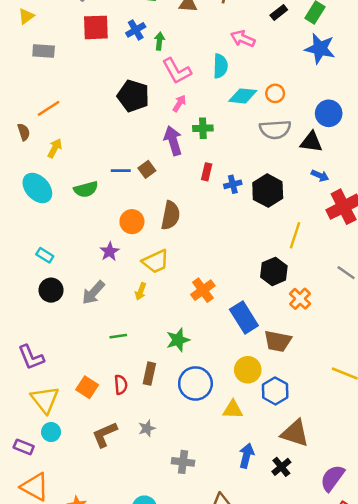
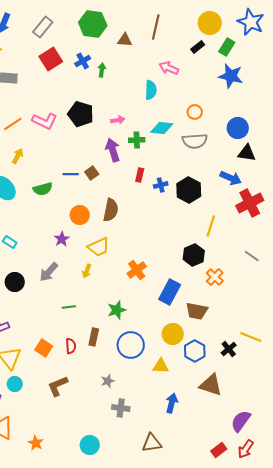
red square: (96, 27) -> (51, 59), turned -30
pink L-shape: (177, 71) -> (45, 121), moved, turned -35
cyan diamond: (243, 96) -> (162, 128), moved
pink arrow: (179, 103) -> (118, 120), turned 48
black triangle: (311, 142) -> (247, 153), moved
blue arrow: (320, 176) -> (231, 178), size x1.5
black circle: (51, 290) -> (15, 282), moved
blue rectangle: (244, 317) -> (170, 292), turned 60
gray star: (147, 428) -> (108, 381), moved
black cross: (281, 467) -> (229, 349), moved

